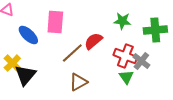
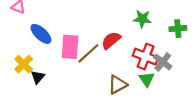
pink rectangle: (55, 22) -> (70, 47), moved
green cross: (155, 30) -> (178, 29), size x0.7
black triangle: (25, 75) -> (38, 77), size x0.6
brown triangle: (78, 82) -> (118, 85), moved

